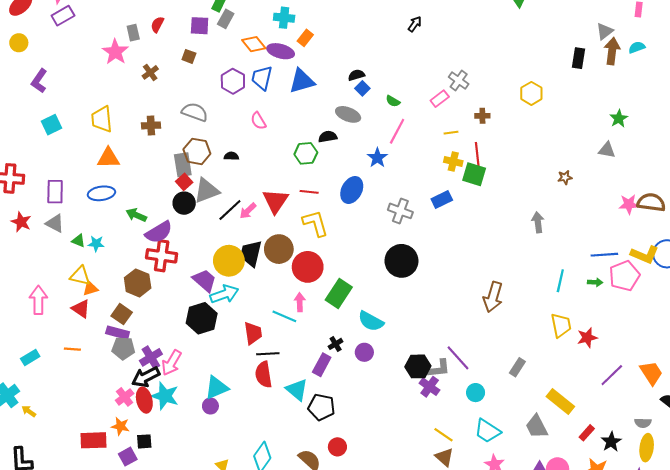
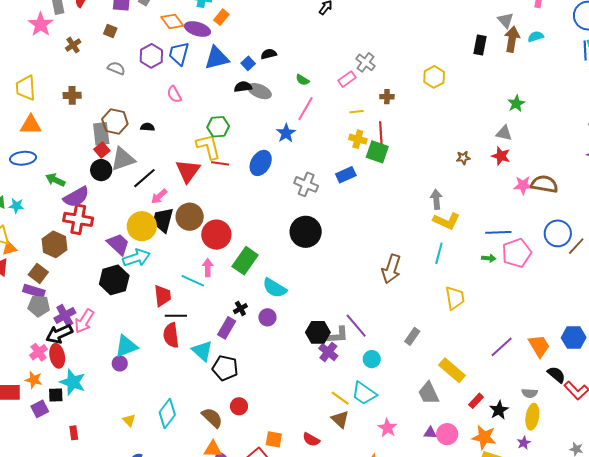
gray triangle: (605, 31) -> (506, 20), turned -36
blue square: (362, 88) -> (248, 63), moved
gray semicircle: (195, 112) -> (116, 68), moved, size x0.7
black semicircle: (328, 137) -> (243, 87), moved
pink arrow: (248, 211) -> (159, 196), moved
yellow L-shape: (315, 223) -> (208, 147), moved
yellow L-shape: (645, 255) -> (446, 221), moved
cyan line: (560, 281) -> (439, 253), moved
red star: (587, 338) -> (501, 156), moved, turned 30
cyan star: (165, 396) -> (73, 382), moved
cyan trapezoid: (487, 431) -> (364, 393), moved

